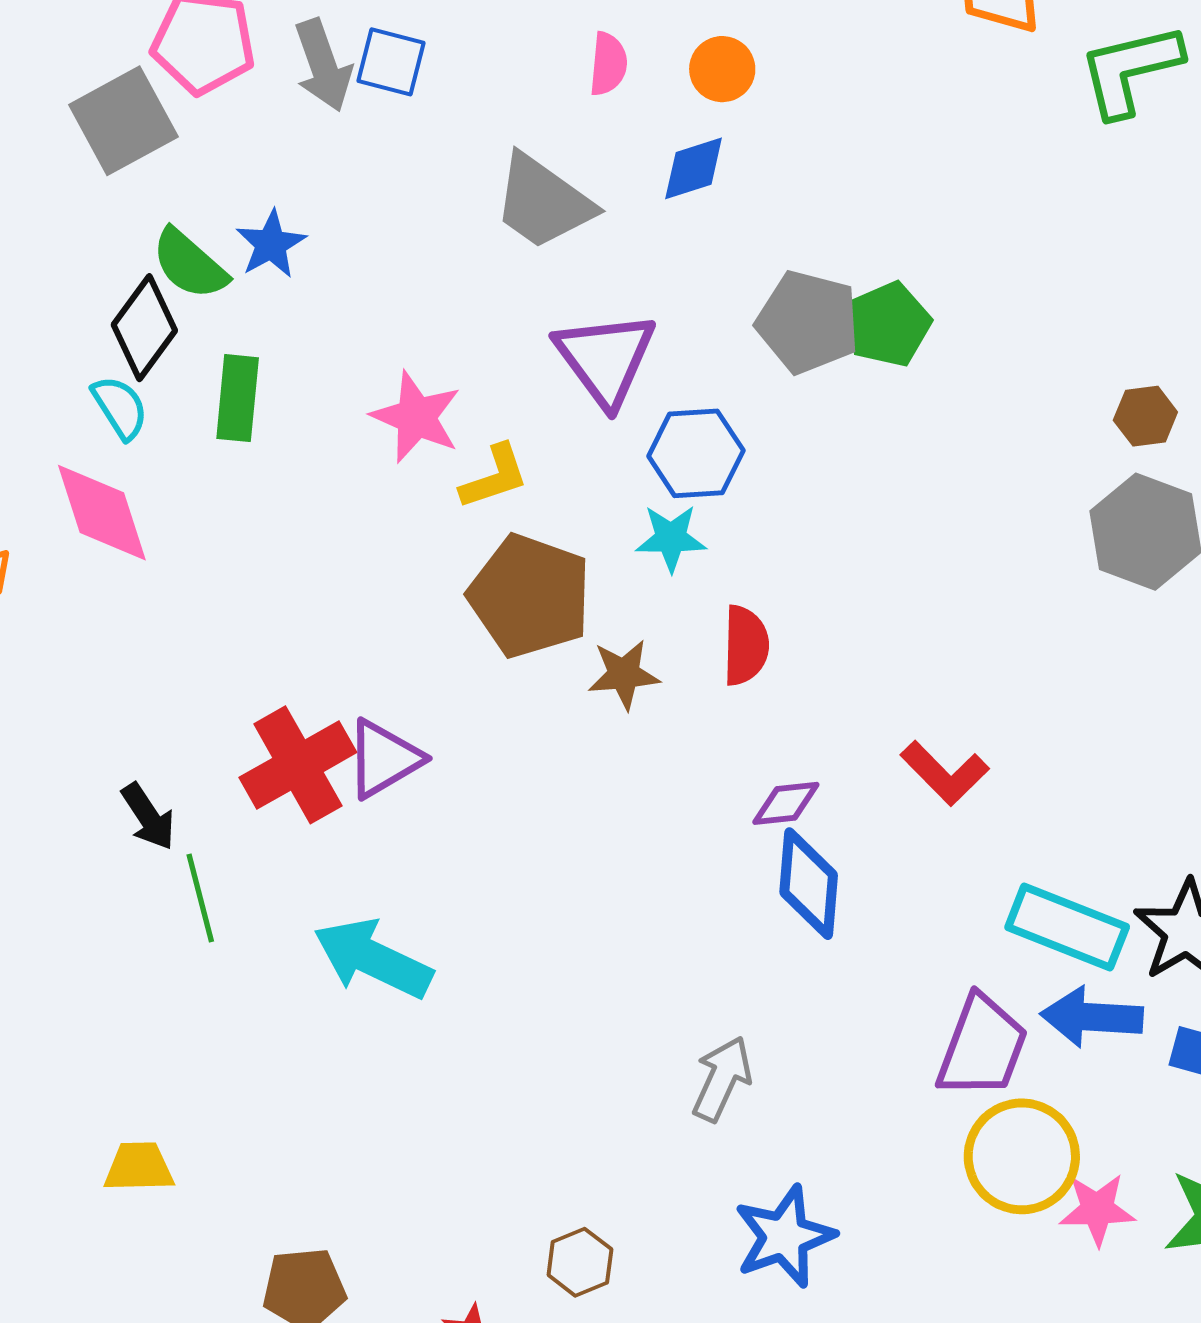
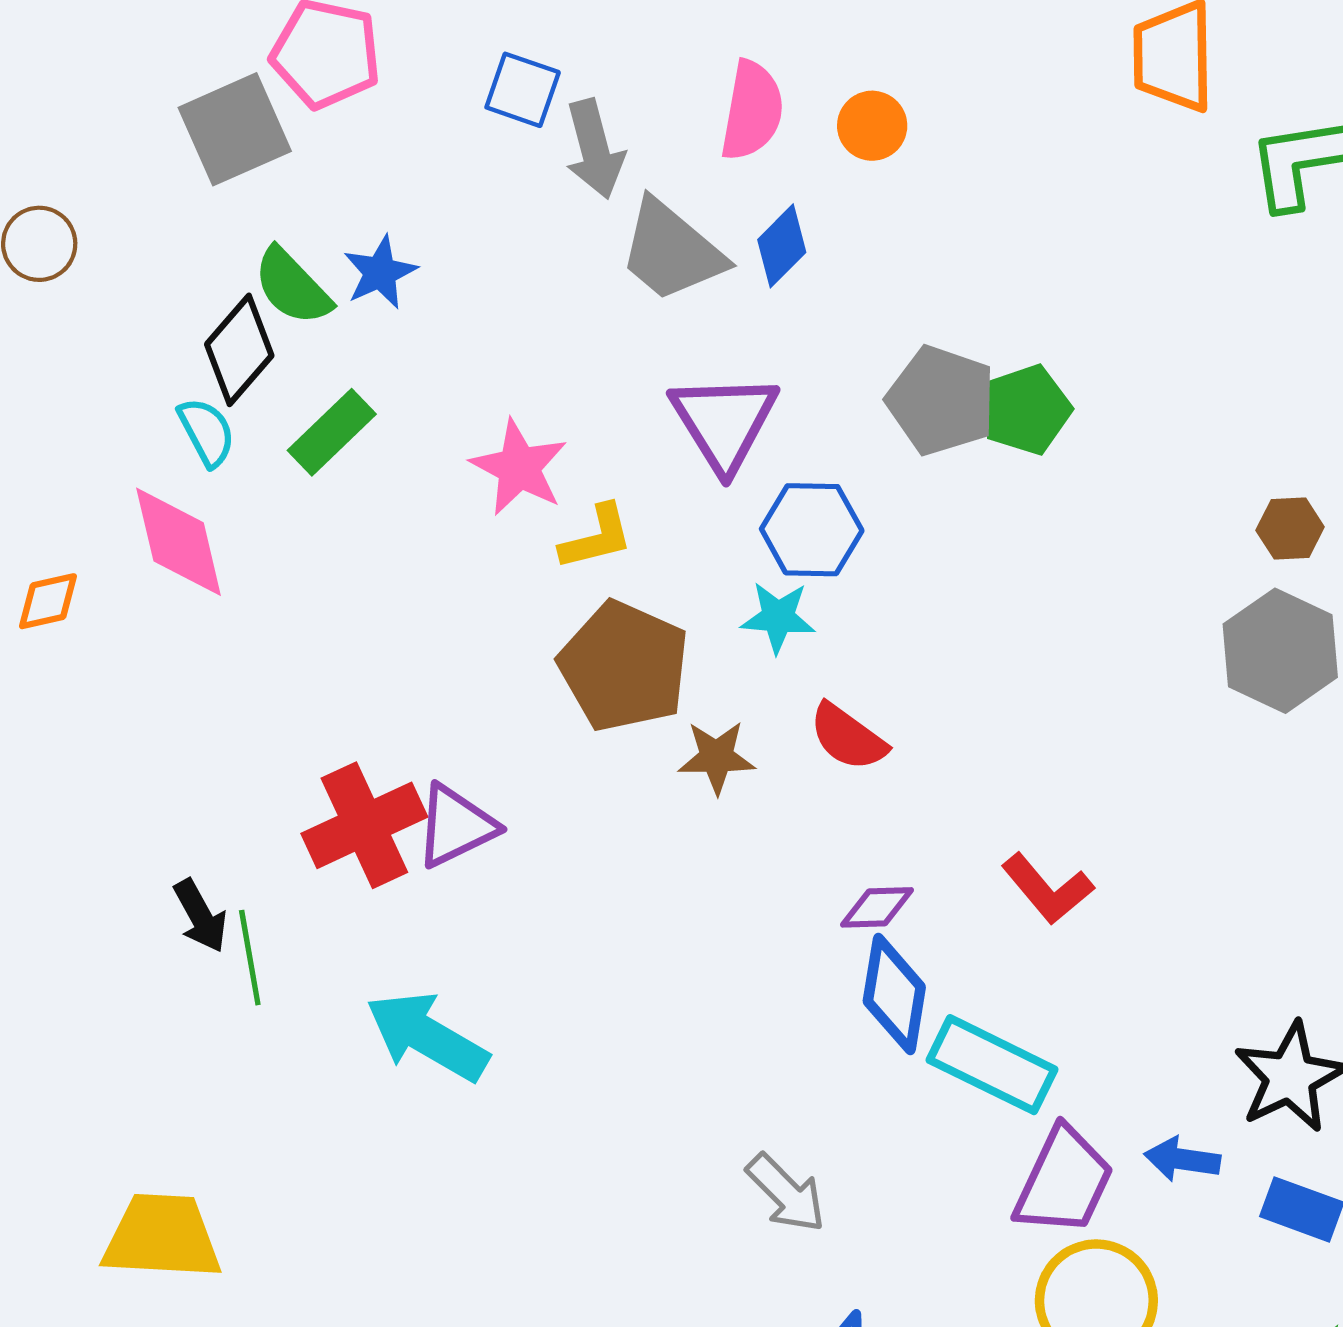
pink semicircle: (608, 64) -> (752, 111), size x1.5
gray arrow: (323, 65) -> (595, 149), moved
blue diamond: (694, 168) -> (782, 246), moved, turned -32
green rectangle: (238, 398) -> (332, 432), turned 36
red semicircle: (746, 646) -> (848, 737), turned 120
black arrow: (148, 817) -> (200, 916), moved
cyan rectangle: (1067, 927) -> (992, 1065), moved
blue arrow: (1092, 1017) -> (1182, 1159), size x0.7
gray arrow: (722, 1079) -> (786, 1193), turned 106
yellow trapezoid: (139, 1167) -> (162, 1237), size x1.6

